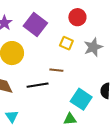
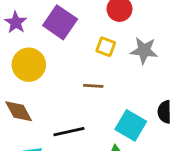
gray star: (93, 47) -> (144, 50), turned 30
black line: (38, 85) -> (69, 132), moved

